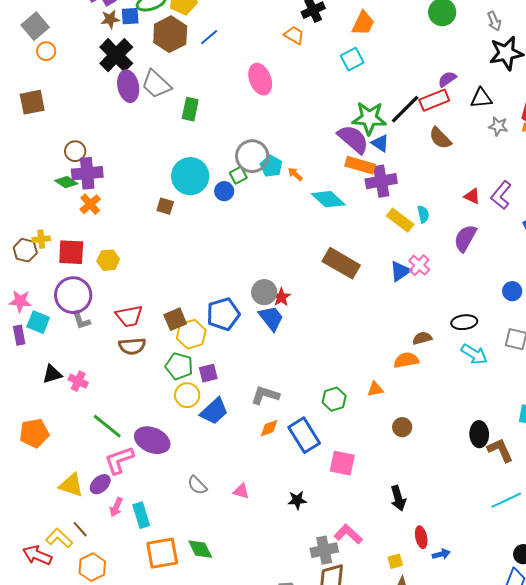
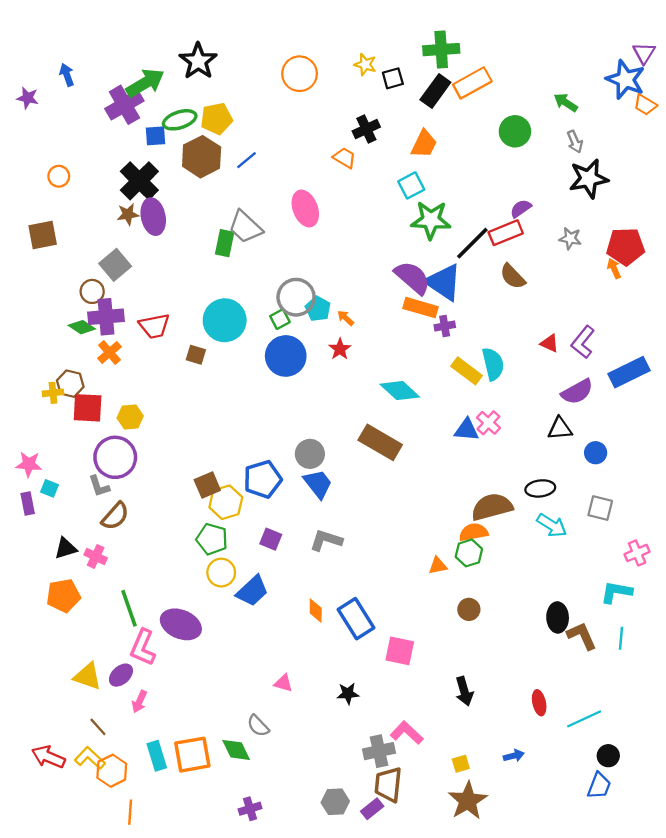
brown star: (110, 19) -> (128, 214), moved
gray square: (35, 26) -> (115, 265), moved
gray trapezoid: (156, 84) -> (245, 227), moved
black triangle: (481, 98) -> (560, 429), moved
green star: (369, 118) -> (431, 220), moved
gray star: (498, 126) -> (570, 238), moved
blue triangle: (380, 143) -> (444, 282), size x1.8
purple cross: (381, 181) -> (445, 326), size x0.6
blue circle: (224, 191) -> (286, 356), moved, size x1.8
cyan diamond: (328, 199) -> (400, 391), moved
cyan semicircle: (423, 214) -> (493, 364), size x1.6
purple semicircle: (465, 238) -> (577, 392), moved, turned -148
brown hexagon: (25, 250) -> (70, 384), moved
brown rectangle: (341, 263) -> (380, 442), moved
blue triangle: (400, 271) -> (467, 430), turned 40
purple circle: (73, 295) -> (115, 457), moved
red star: (281, 297) -> (340, 349), moved
red trapezoid: (129, 316) -> (154, 326), moved
cyan square: (38, 322) -> (50, 488), size x0.7
brown semicircle: (422, 338) -> (492, 507), size x1.8
brown semicircle: (132, 346) -> (115, 516), moved, turned -44
purple square: (208, 373) -> (271, 539), moved, turned 36
gray L-shape: (265, 395) -> (326, 540), moved
green hexagon: (334, 399) -> (469, 553), moved
green line: (107, 426) -> (129, 608), turned 32
orange diamond: (269, 428) -> (316, 611), turned -70
orange pentagon: (34, 433) -> (63, 596), moved
pink L-shape: (119, 460) -> (143, 647), turned -48
gray semicircle: (197, 485) -> (258, 726), moved
cyan line: (506, 500) -> (584, 719), moved
cyan rectangle: (141, 515) -> (157, 756), moved
red ellipse: (421, 537) -> (539, 703), moved
yellow L-shape: (59, 538) -> (90, 758), moved

